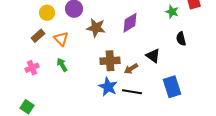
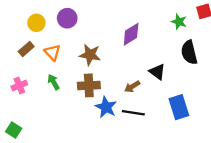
brown star: (96, 28) -> (90, 55), moved
black semicircle: (181, 39) -> (189, 52), size x1.5
brown cross: (110, 61) -> (89, 85), moved

